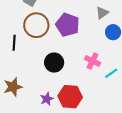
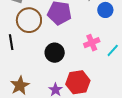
pink cross: (93, 61) -> (92, 43), turned -35

